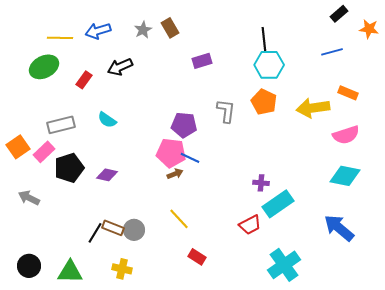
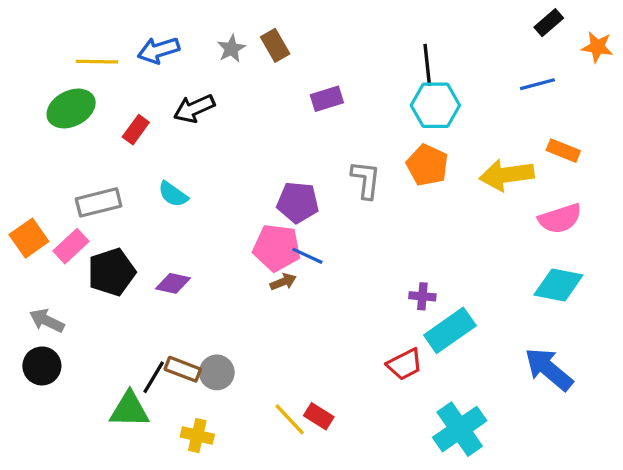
yellow line: (179, 219) -> (290, 419), moved
black circle: (29, 266) -> (42, 366), moved
green triangle: (70, 272) -> (129, 410), moved

